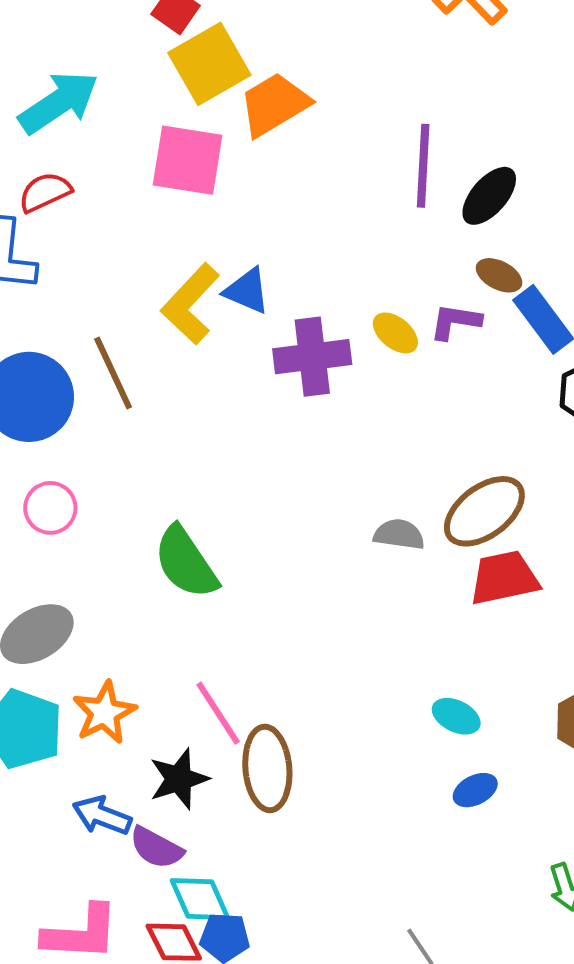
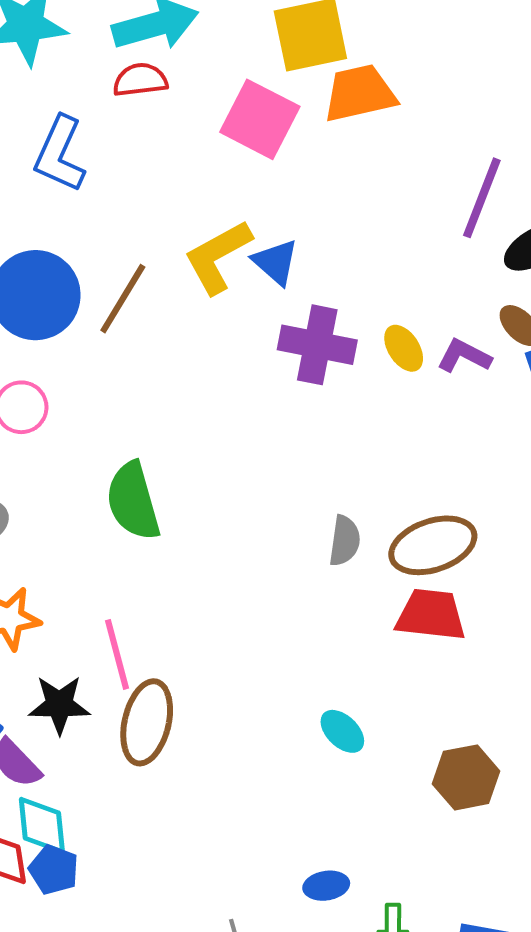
red semicircle: (45, 192) -> (140, 80), moved
brown line: (113, 373) -> (123, 299), turned 38
gray semicircle: (399, 534) -> (345, 541), turned 72
blue ellipse: (475, 790) -> (326, 886), moved

